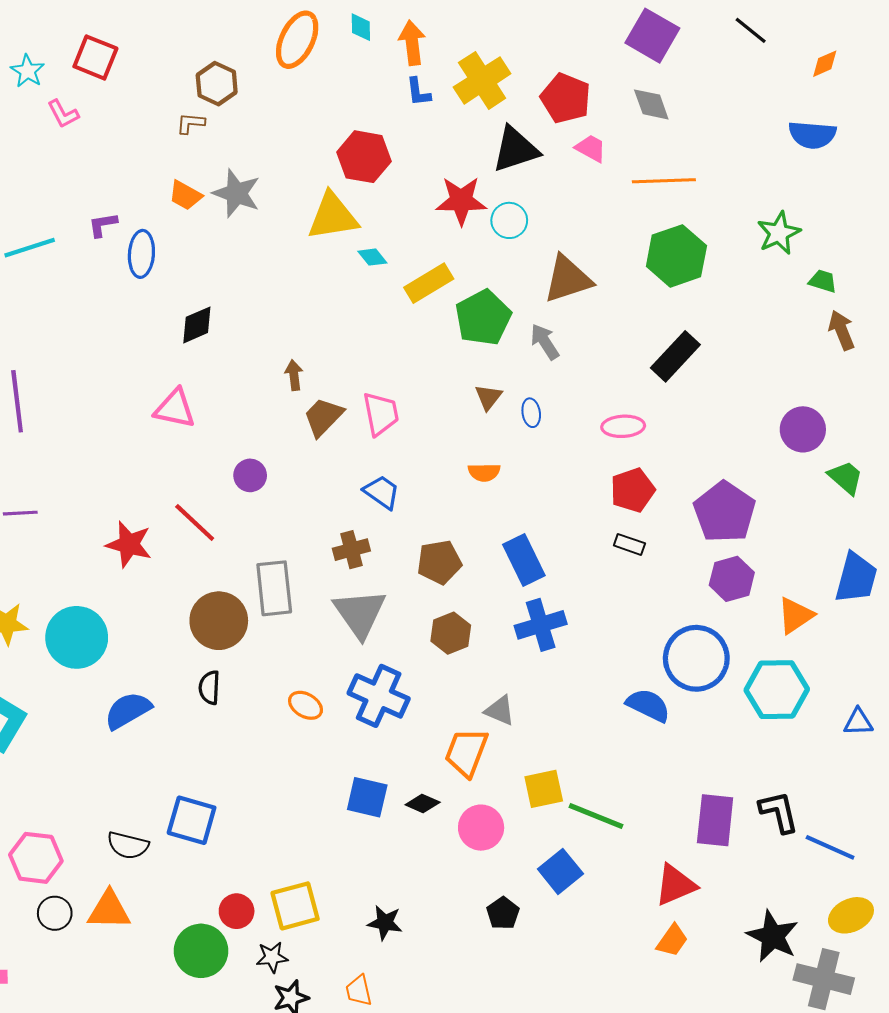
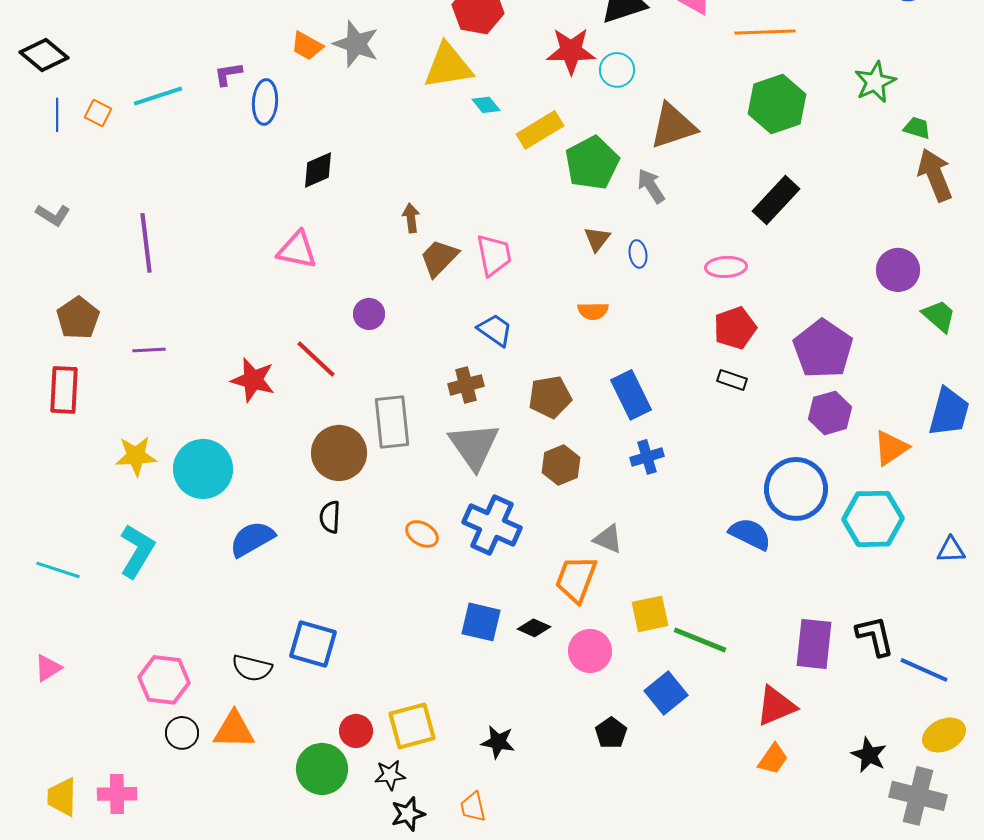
brown arrow: (842, 330) -> (935, 175), size x1.4
blue cross: (541, 625) -> (647, 457), size x0.7
black star: (773, 936) -> (869, 755), size x0.7

